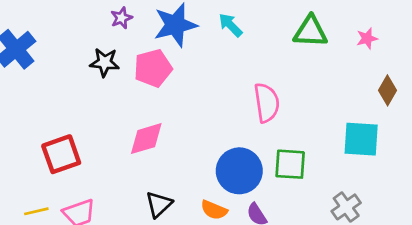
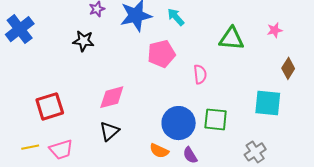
green triangle: (310, 32) -> (232, 39), moved
pink pentagon: (153, 68) -> (161, 54), moved
pink semicircle: (267, 103) -> (200, 74), size x0.7
black triangle: (159, 204) -> (109, 131), moved

